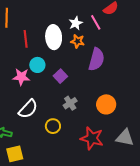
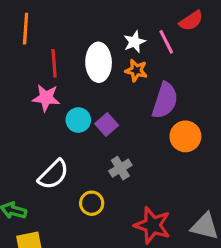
cyan circle: (37, 65) -> (78, 120), moved
pink star: (21, 77) -> (46, 98), moved
orange circle: (106, 104) -> (185, 136), moved

